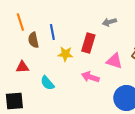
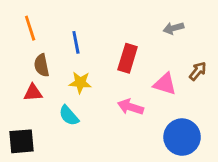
gray arrow: (109, 22) -> (173, 28), moved
brown semicircle: (33, 40) -> (42, 65), moved
yellow star: (65, 54) -> (80, 83), moved

